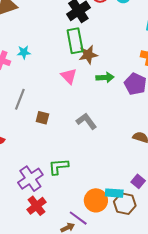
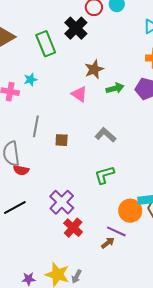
green rectangle: (75, 41) -> (46, 44), moved
green L-shape: (58, 167) -> (104, 175), moved

